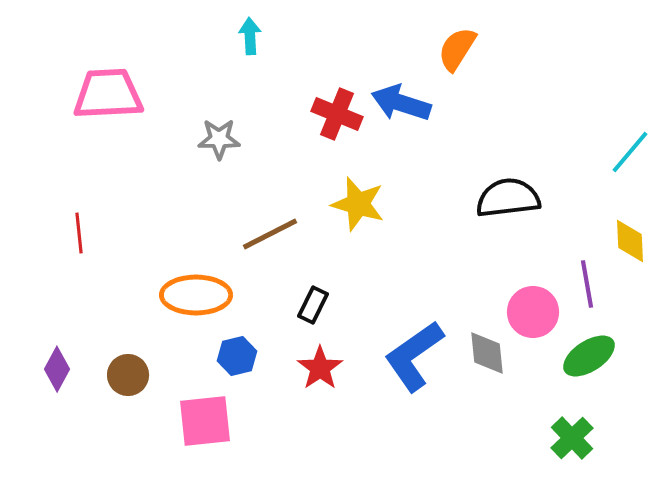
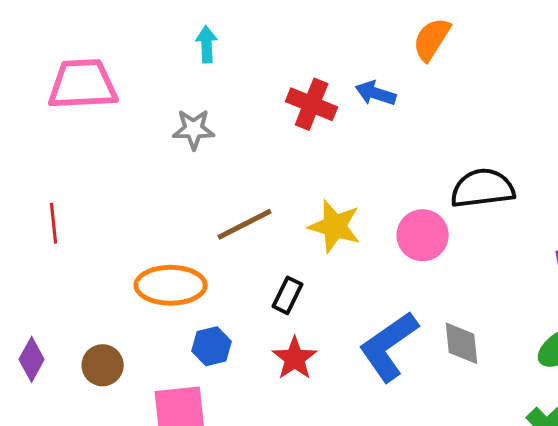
cyan arrow: (250, 36) -> (207, 44), moved
blue arrow: (401, 103) -> (376, 93), size x0.7
yellow star: (358, 204) -> (335, 226), moved
pink circle: (533, 312) -> (423, 235), moved

